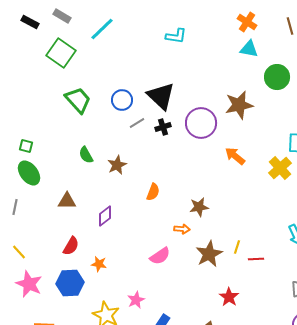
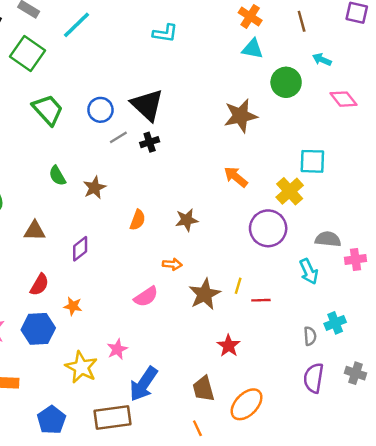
purple circle: (201, 123) -> (268, 228), moved
brown star: (199, 207) -> (187, 220), moved

